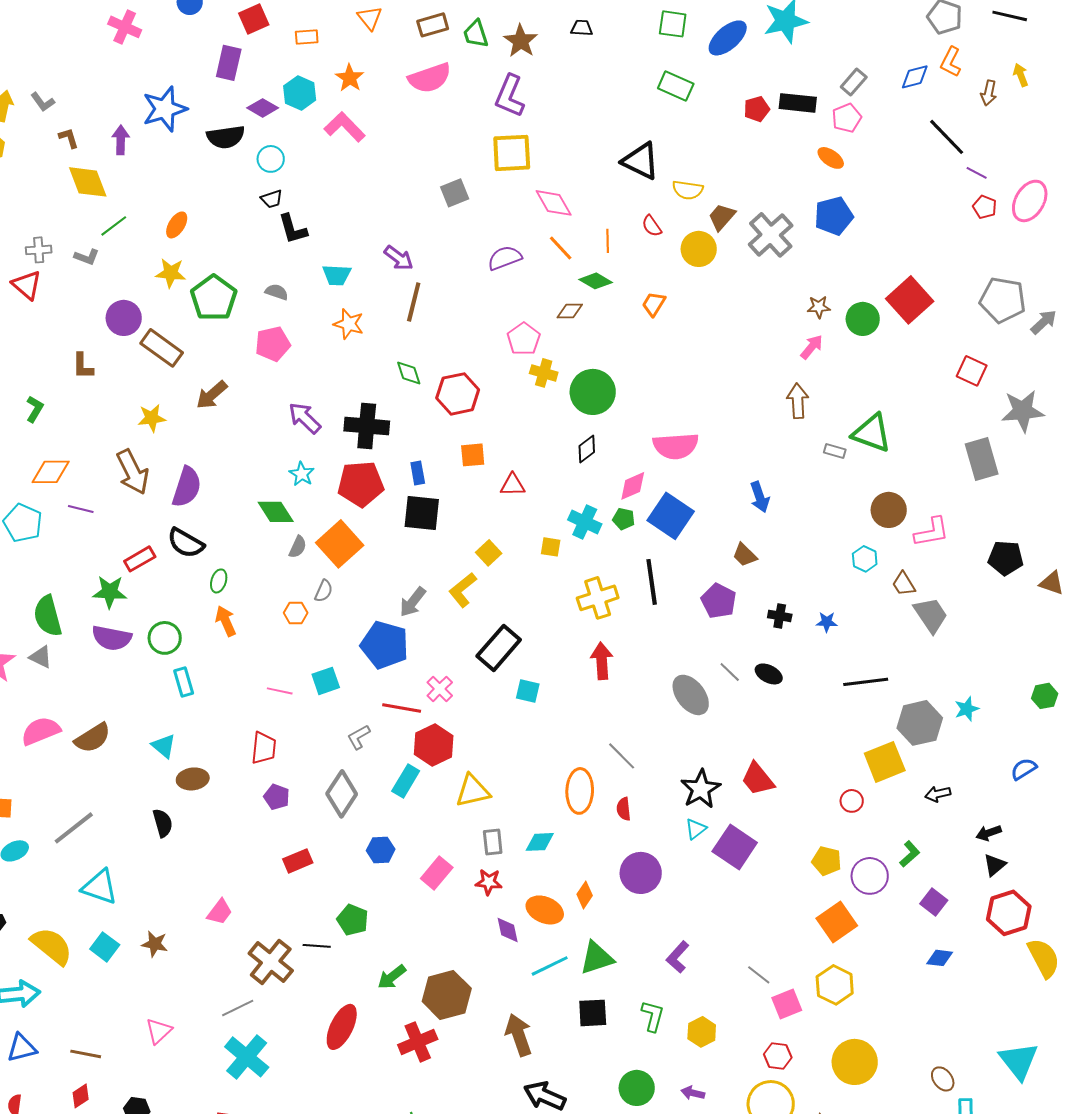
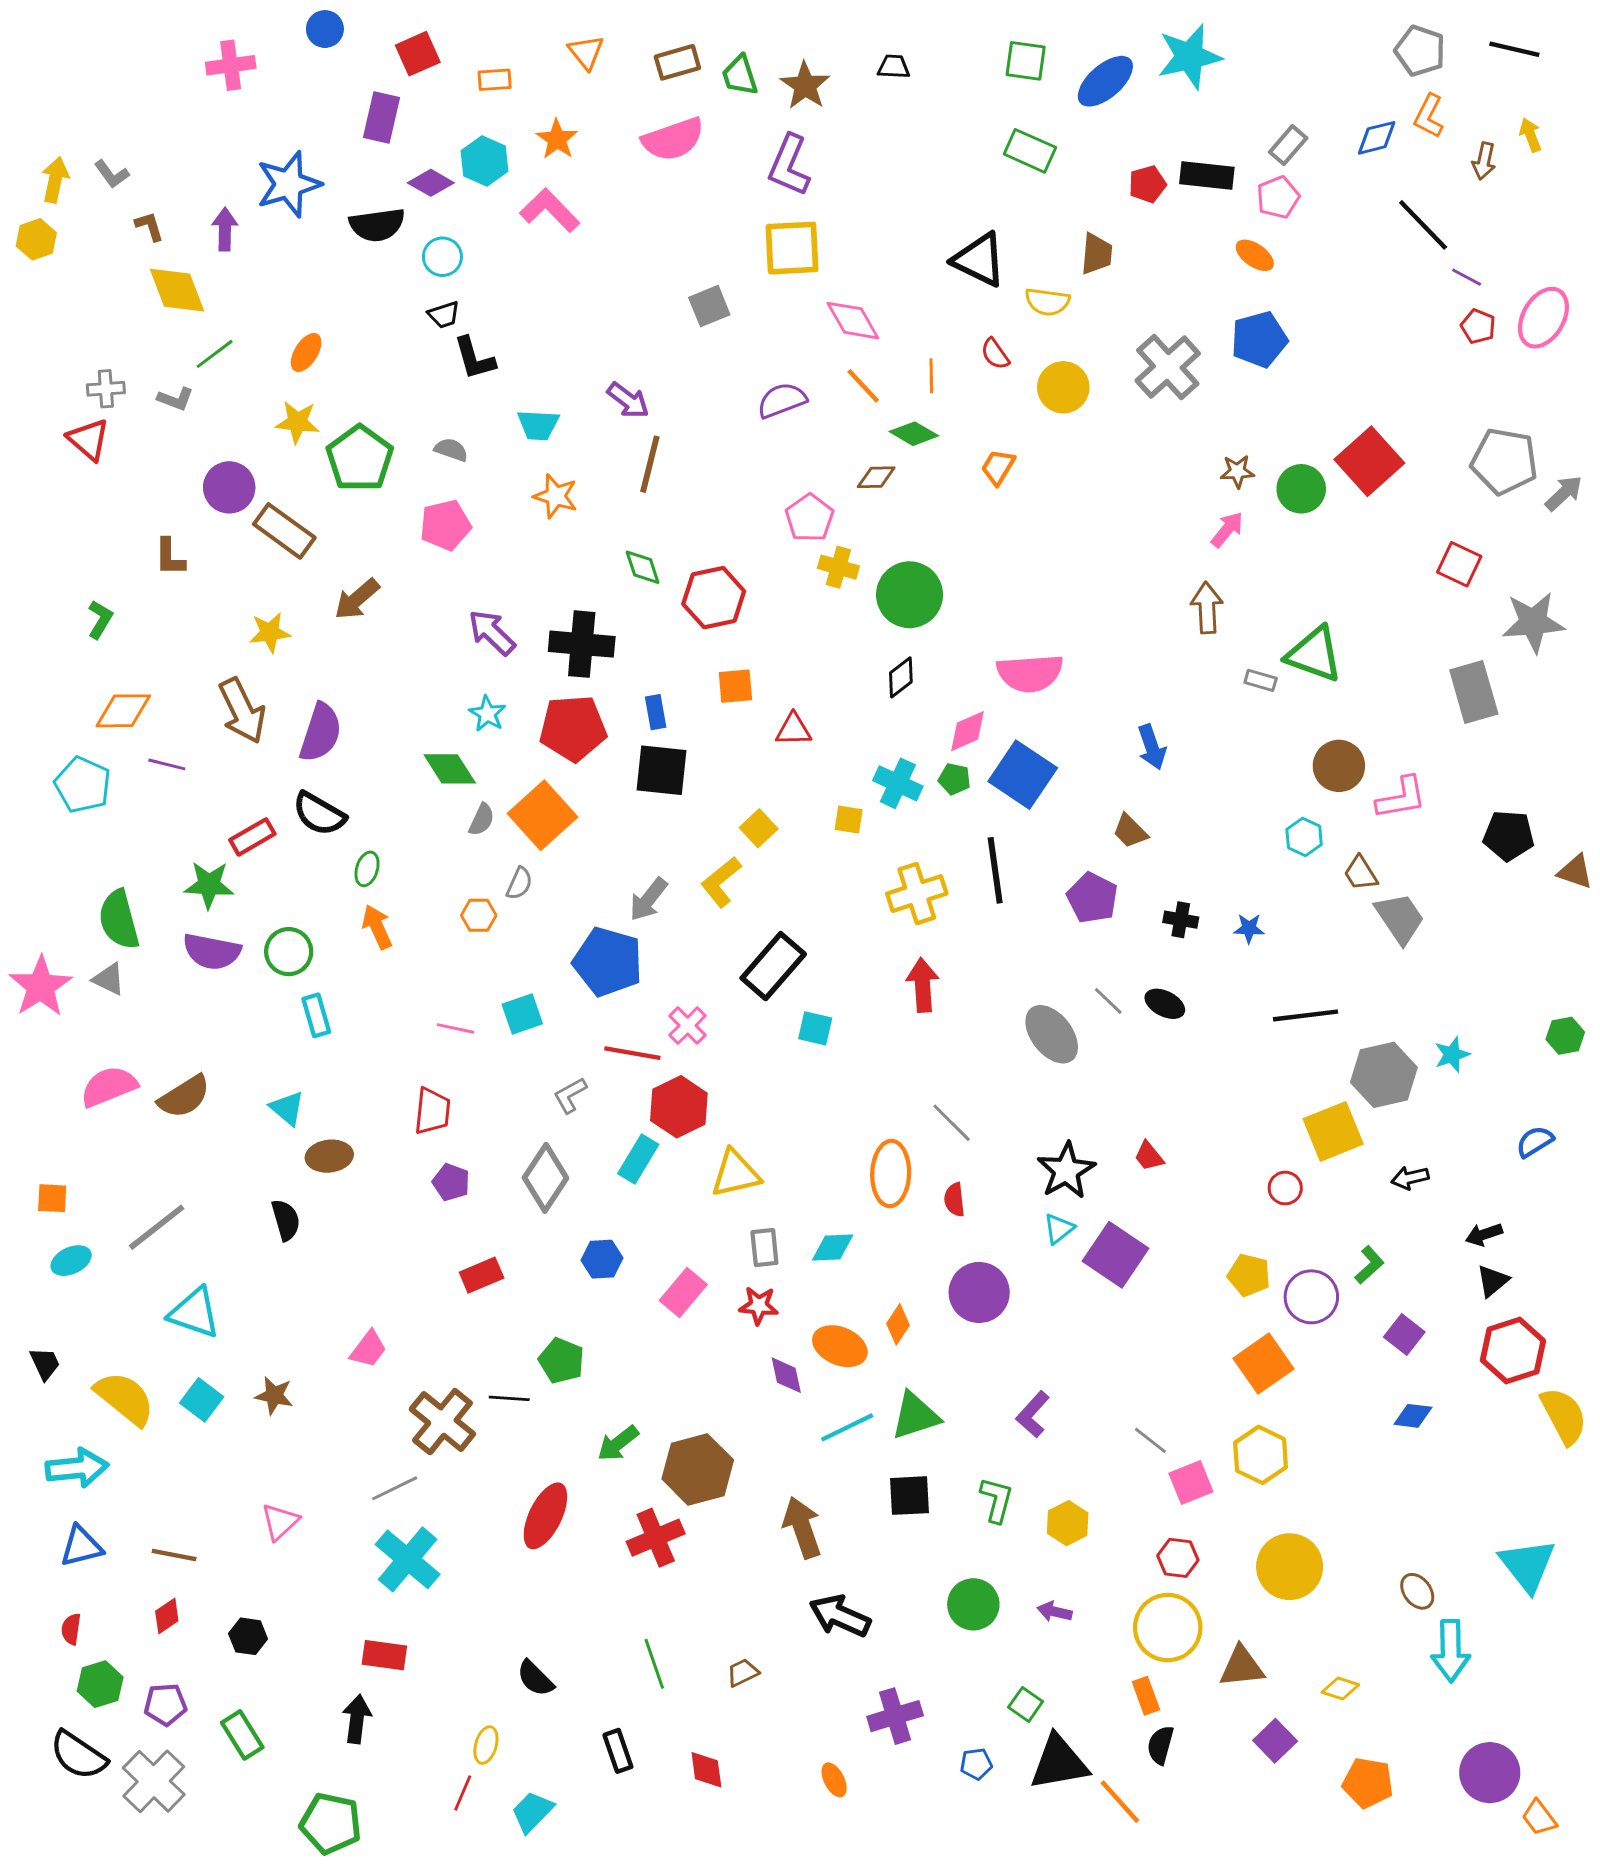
pink cross: (125, 27) -> (231, 65), turned -32
brown trapezoid: (722, 217) -> (1097, 254), moved, turned 144
red trapezoid: (758, 779) -> (1149, 1156), size x0.6

